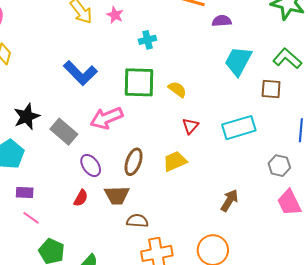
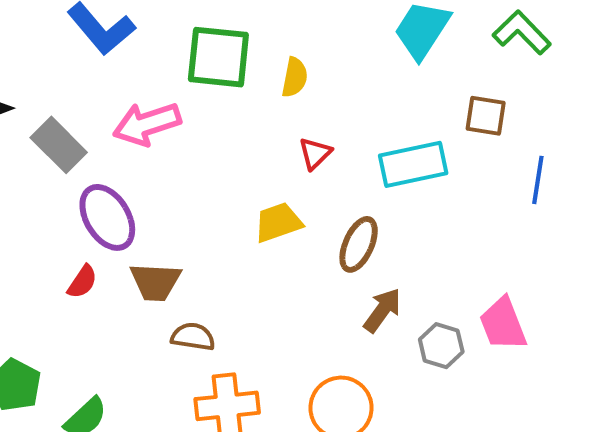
yellow semicircle: (177, 89) -> (295, 77), turned 60
brown square: (271, 89) -> (486, 116), moved
brown ellipse: (134, 162) -> (359, 244), moved
purple ellipse: (91, 165) -> (107, 217), size x1.4
gray hexagon: (279, 166) -> (441, 346), moved

